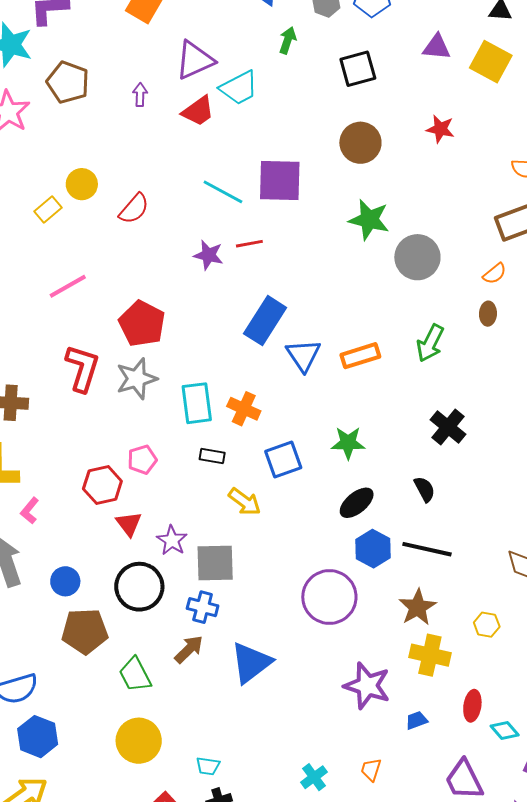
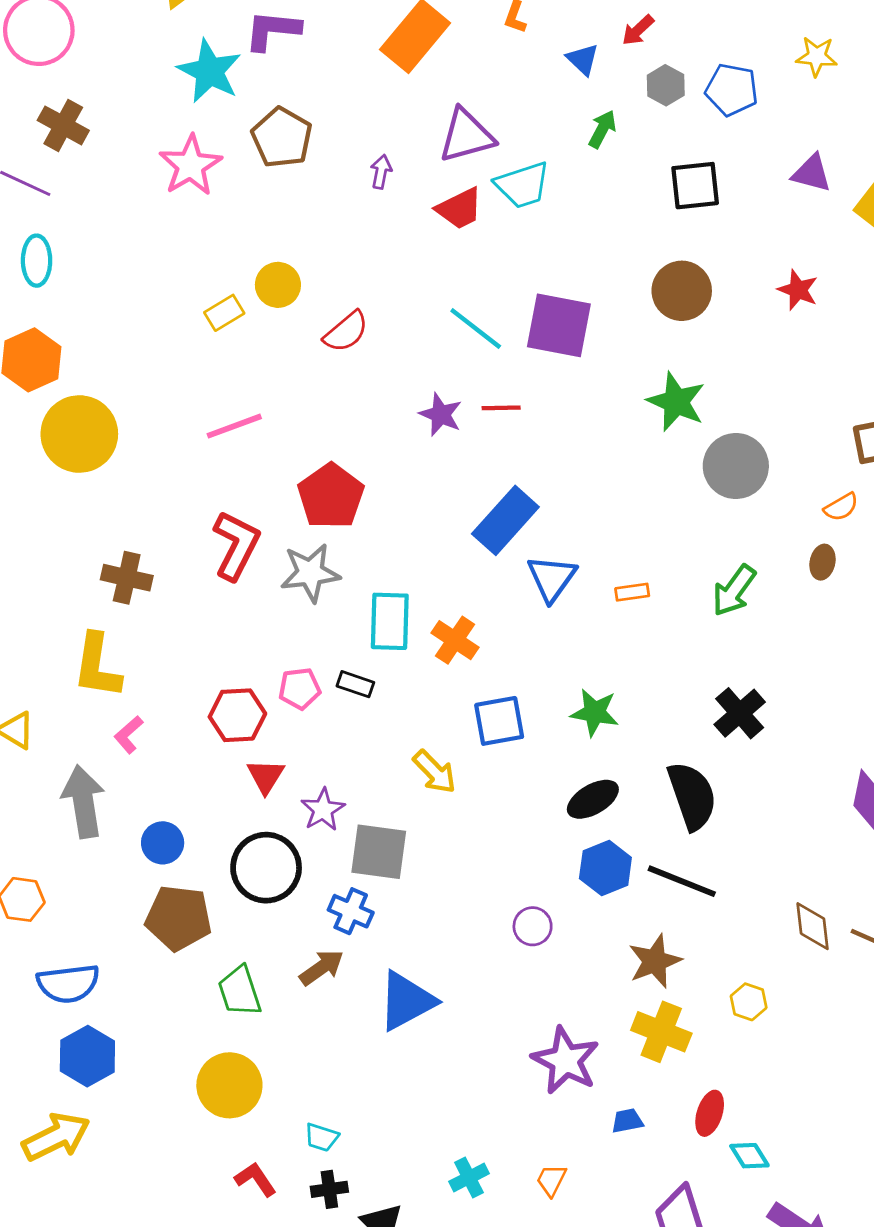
orange rectangle: (360, 356) -> (632, 592), size x0.6
black rectangle: (212, 456) -> (355, 684), moved
black semicircle: (424, 489) -> (692, 796), size x1.8
purple circle: (329, 597) -> (533, 926), size x0.5

